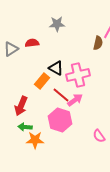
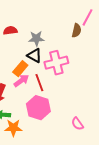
gray star: (57, 24) -> (36, 39), moved
red line: (61, 95) -> (39, 83), turned 30
pink arrow: (75, 100) -> (21, 81), moved

